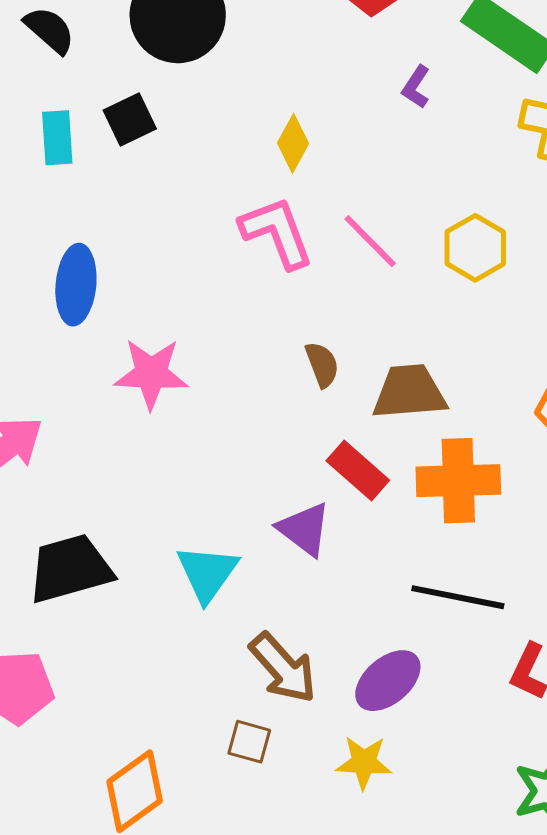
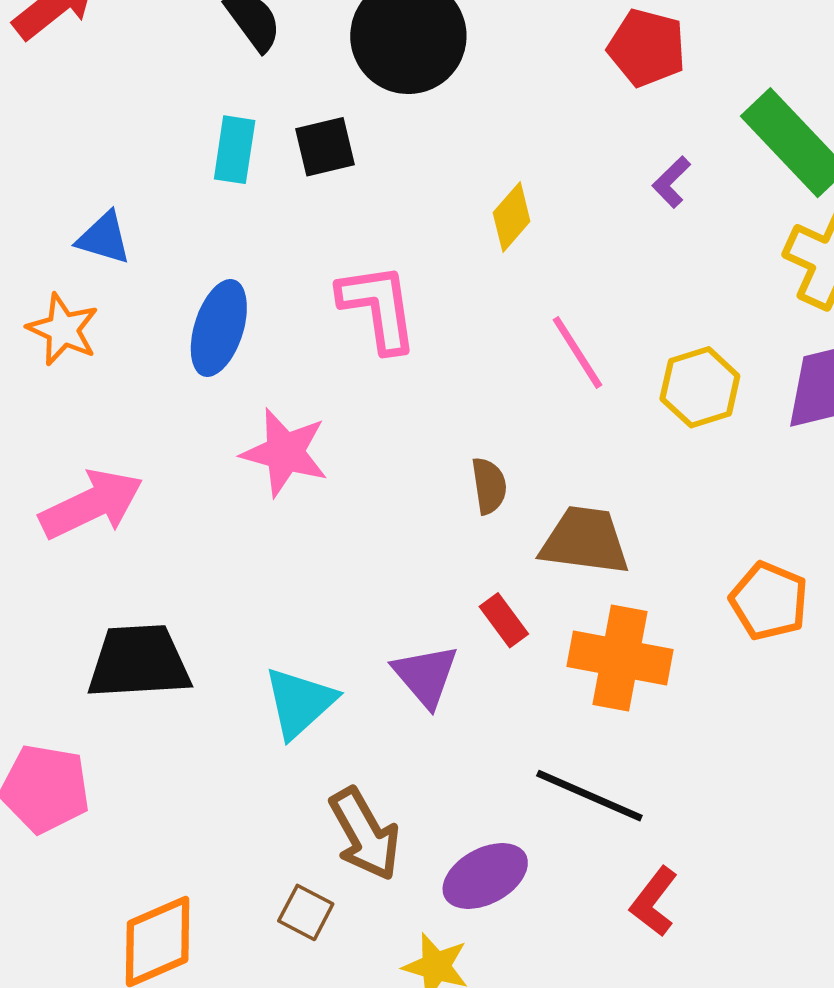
pink L-shape: (277, 232) -> (378, 307), moved
red rectangle: (358, 471) -> (504, 620), size x0.7

